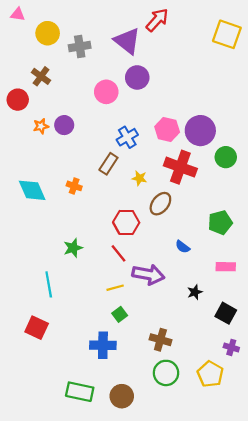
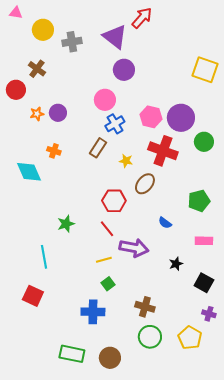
yellow square: (227, 34) -> (205, 70), moved
pink circle: (106, 92) -> (105, 100), moved
orange cross: (74, 186) -> (54, 151), moved

